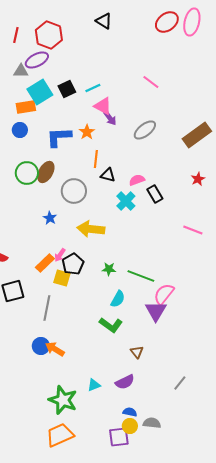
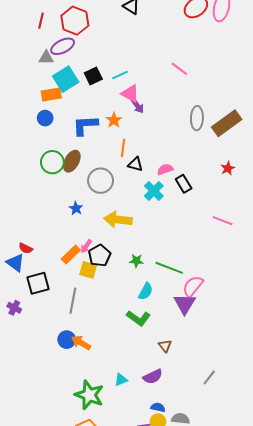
gray ellipse: (145, 130) -> (197, 118), moved, turned -50

